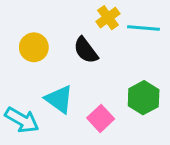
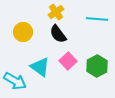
yellow cross: (108, 18) -> (56, 12), moved
pink square: (101, 118) -> (68, 61), moved

